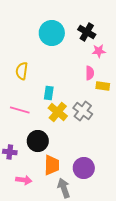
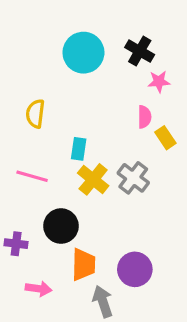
yellow rectangle: (103, 86) -> (165, 138), turned 48

